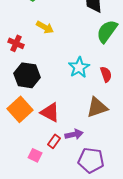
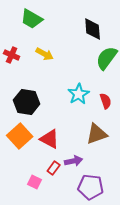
red cross: (16, 43) -> (12, 55), moved

